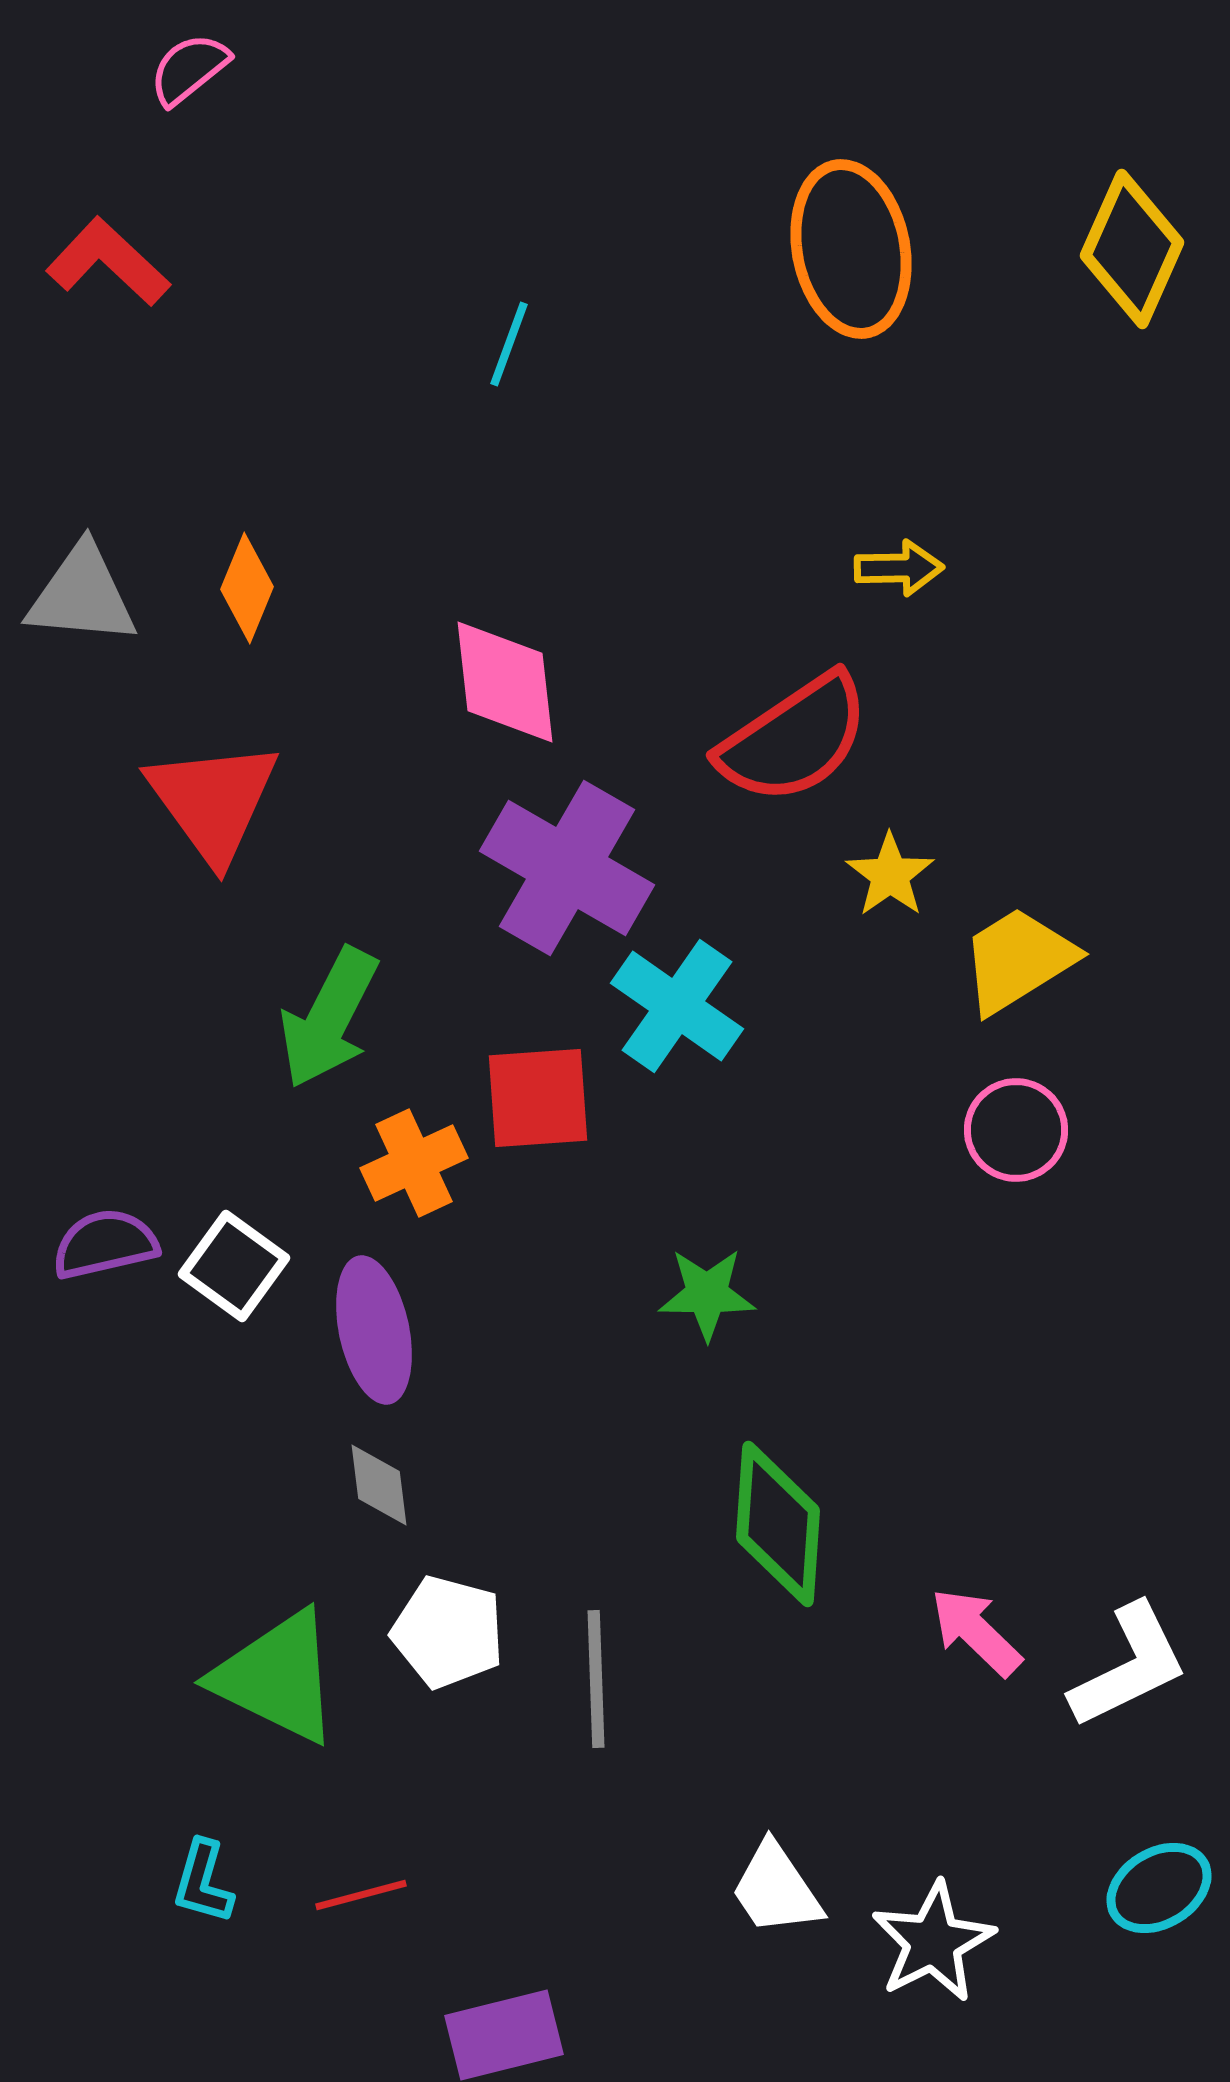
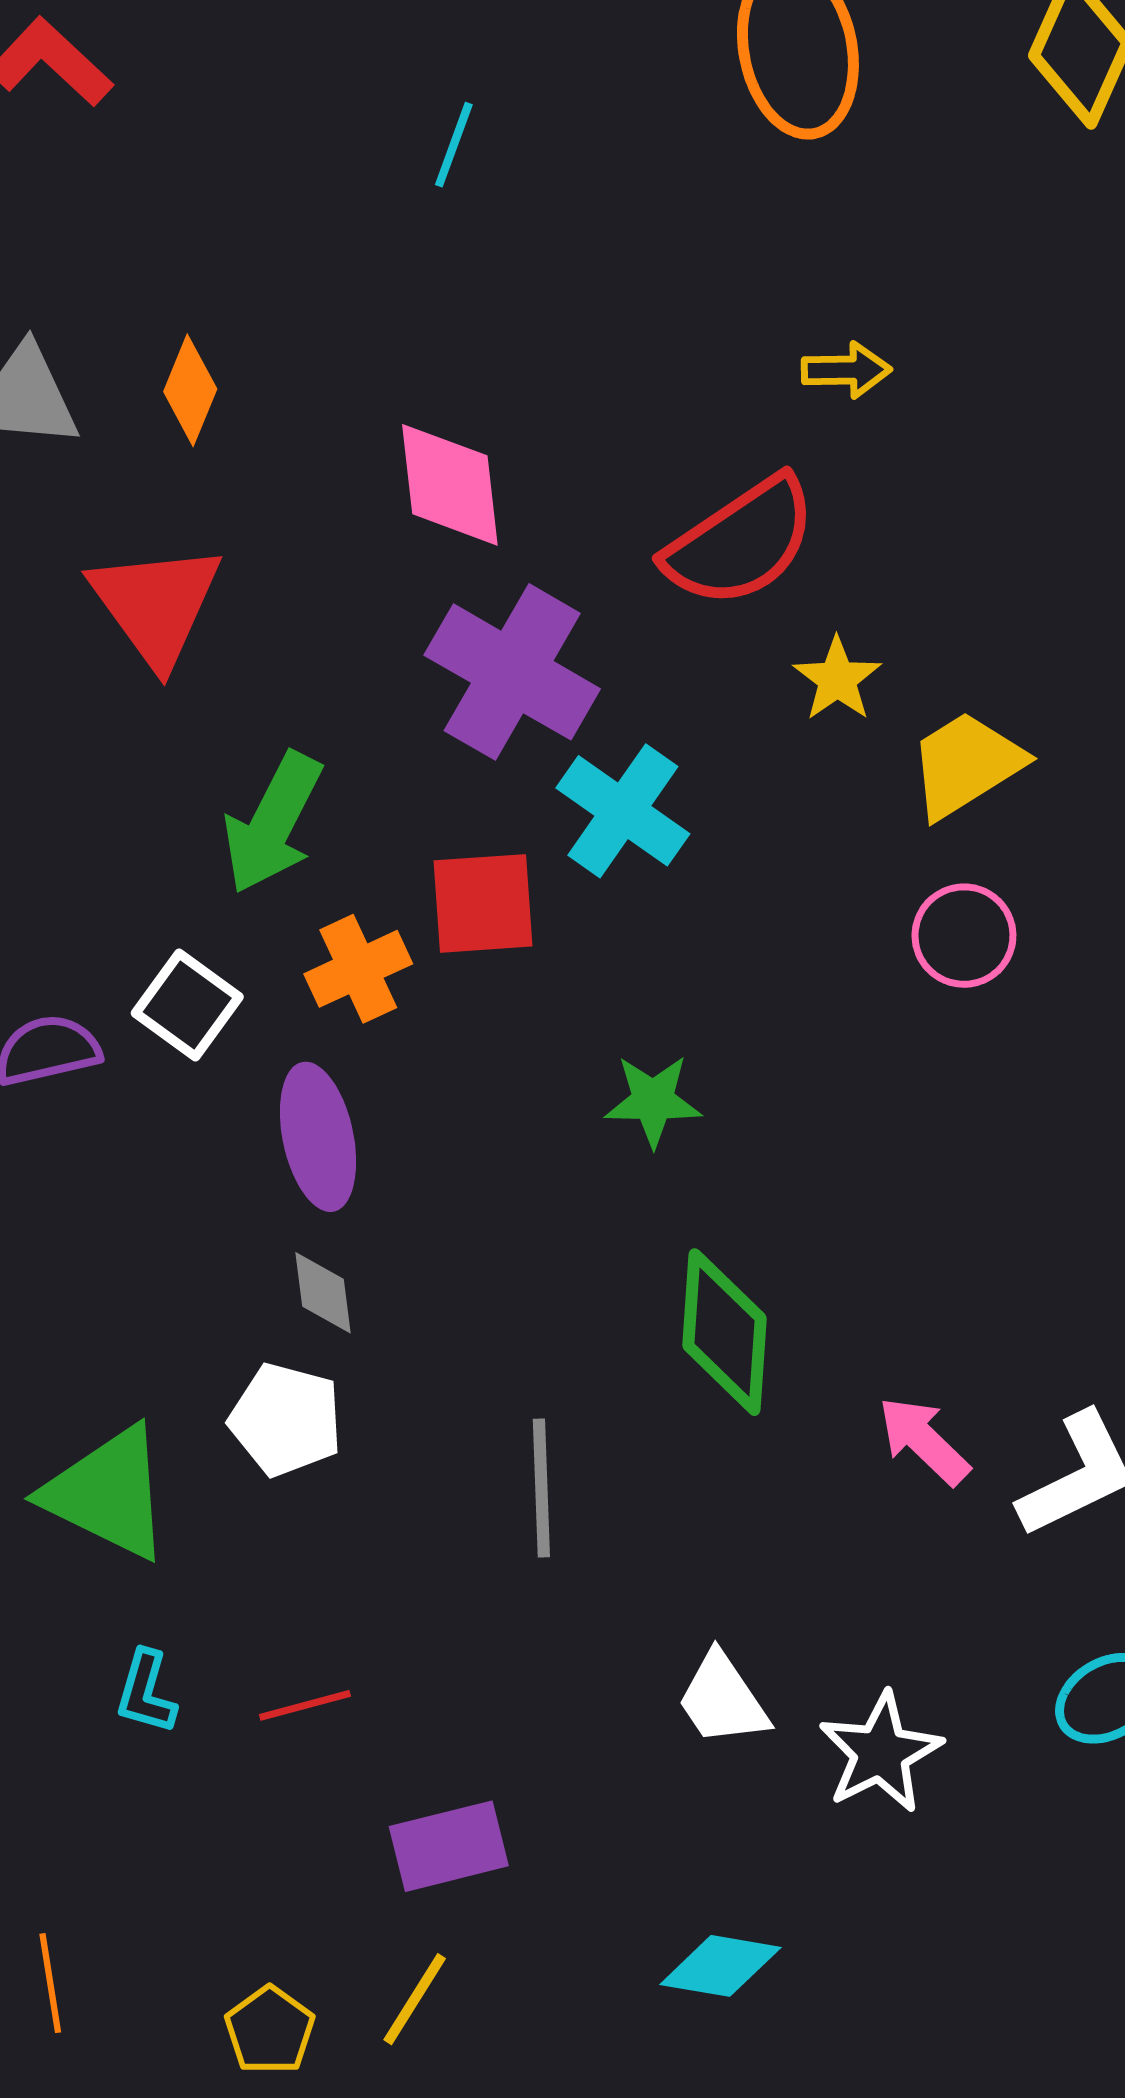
white square: (234, 1266) -> (187, 1005), moved
white pentagon: (448, 1632) -> (286, 1420), moved
green triangle: (277, 1677) -> (108, 1493), moved

